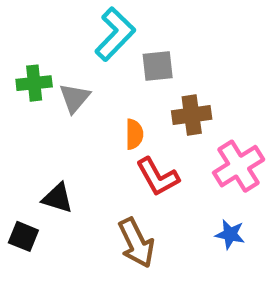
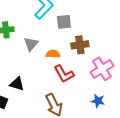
gray triangle: (75, 98) -> (31, 44), moved
orange semicircle: (134, 134) -> (53, 54), turned -88

